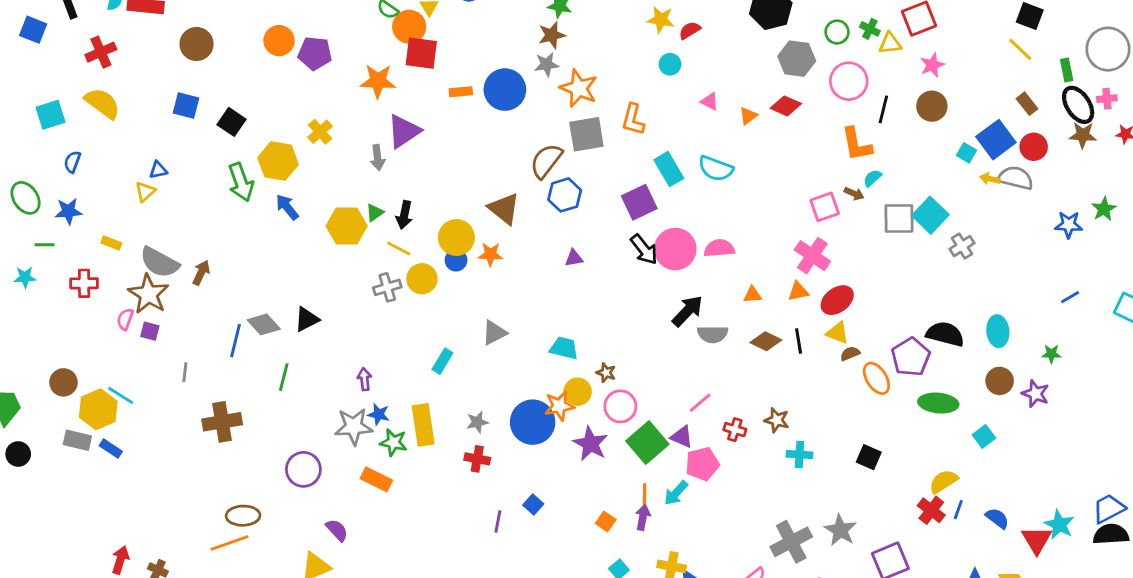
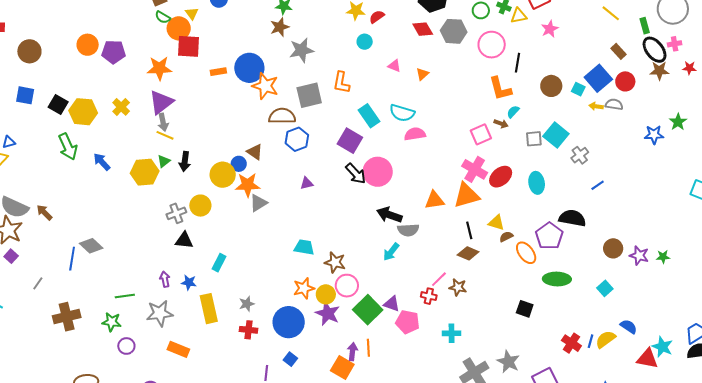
gray star: (547, 64) -> (302, 50), moved, size x1.4
orange star: (579, 88) -> (265, 86), moved
red diamond: (786, 106) -> (423, 29), moved, turned 40
brown circle: (932, 106) -> (551, 86), moved
purple triangle: (404, 131) -> (161, 102), moved
yellow hexagon: (278, 161) -> (83, 112), moved
brown semicircle: (546, 161) -> (282, 116), turned 56
gray semicircle: (1016, 178) -> (614, 104), size x0.7
purple square: (639, 202) -> (350, 141), turned -30
brown triangle: (504, 209) -> (255, 152), size x0.7
gray square: (899, 218) -> (534, 139), size x0.7
pink semicircle: (719, 248) -> (415, 134), moved
yellow line: (399, 249) -> (165, 135), moved
orange star: (491, 254) -> (248, 185), size x1.4
blue circle: (456, 260) -> (239, 164), moved
brown arrow: (201, 273) -> (44, 212), turned -66
orange triangle: (798, 291) -> (466, 195), size x1.8
orange triangle: (753, 295) -> (434, 200), size x1.5
blue line: (1070, 297) -> (598, 185), moved
red ellipse: (837, 300) -> (501, 177), moved
black arrow: (687, 311) -> (389, 215), turned -110
black triangle: (307, 319) -> (184, 240), moved, turned 36
purple square: (150, 331) -> (11, 256), turned 32
cyan ellipse: (998, 331) -> (537, 183), moved
gray triangle: (494, 333) -> (258, 203), moved
brown diamond: (766, 341) -> (468, 253), moved
green star: (1051, 354) -> (663, 257), moved
gray line: (185, 372) -> (38, 283), turned 32
brown star: (606, 373) -> (335, 262), size x1.5
green line: (284, 377) -> (125, 296), moved, turned 72
yellow circle: (578, 392) -> (326, 294), moved
pink line: (700, 403) -> (439, 279), moved
green ellipse: (938, 403) -> (557, 279), moved
blue star: (379, 414) -> (189, 282), moved
blue circle: (533, 422) -> (289, 322), moved
green star: (393, 442) -> (112, 322), moved
cyan cross: (800, 455) -> (452, 333), moved
pink pentagon: (702, 464) -> (408, 322), turned 30
purple circle: (303, 469) -> (126, 346), size x0.7
yellow semicircle: (943, 481) -> (605, 339), moved
cyan arrow: (676, 493) -> (391, 252), moved
purple arrow: (643, 517) -> (352, 352), moved
blue semicircle: (997, 518) -> (629, 327), moved
orange square: (606, 522) -> (342, 368), size x1.6
red triangle: (1037, 540) -> (647, 359), turned -45

